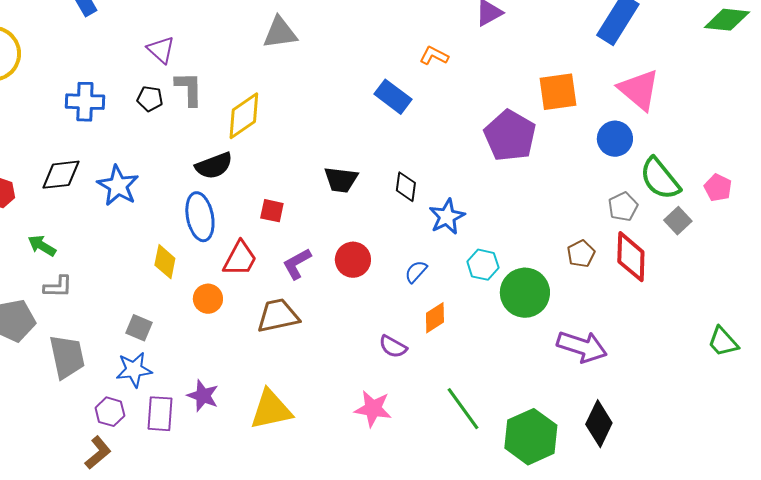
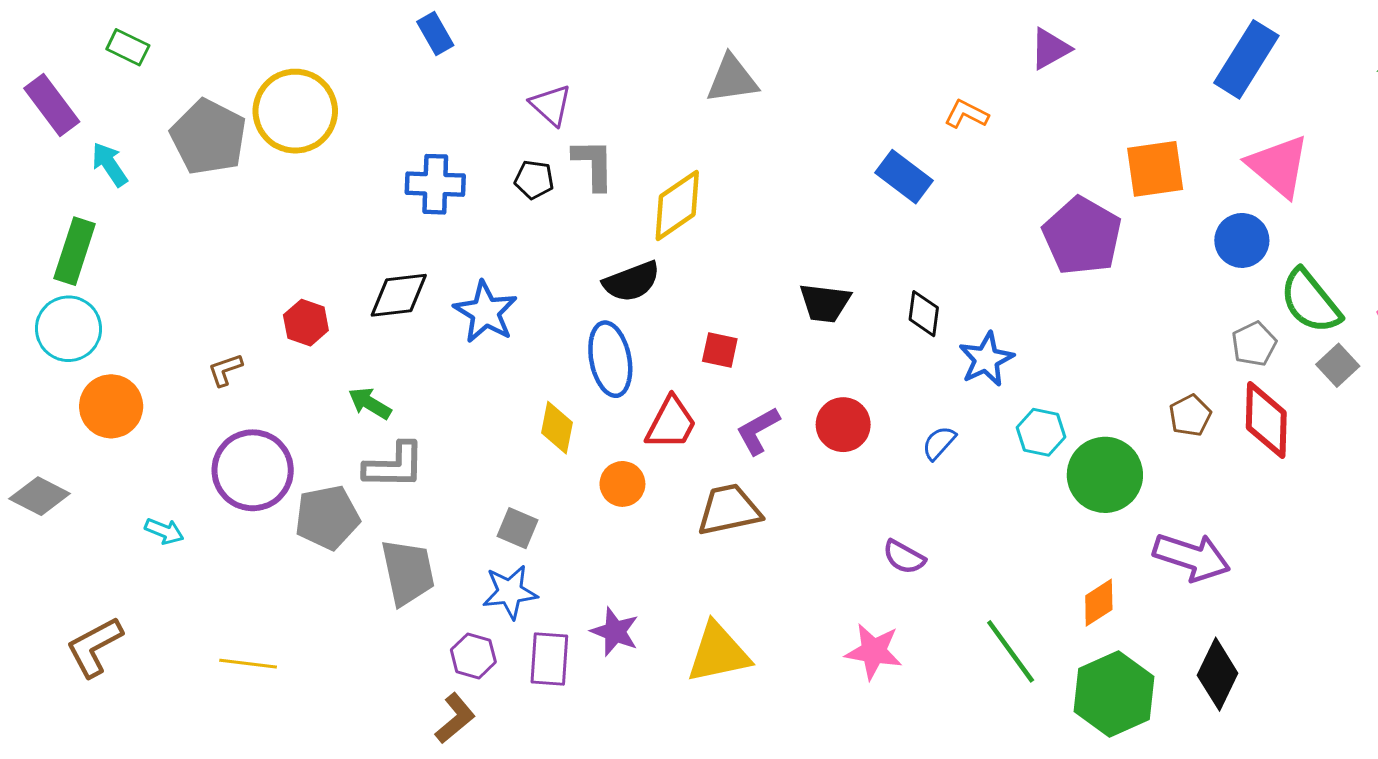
gray L-shape: (58, 287) -> (394, 466), size x1.4
orange diamond: (435, 318) -> (1099, 603), moved

